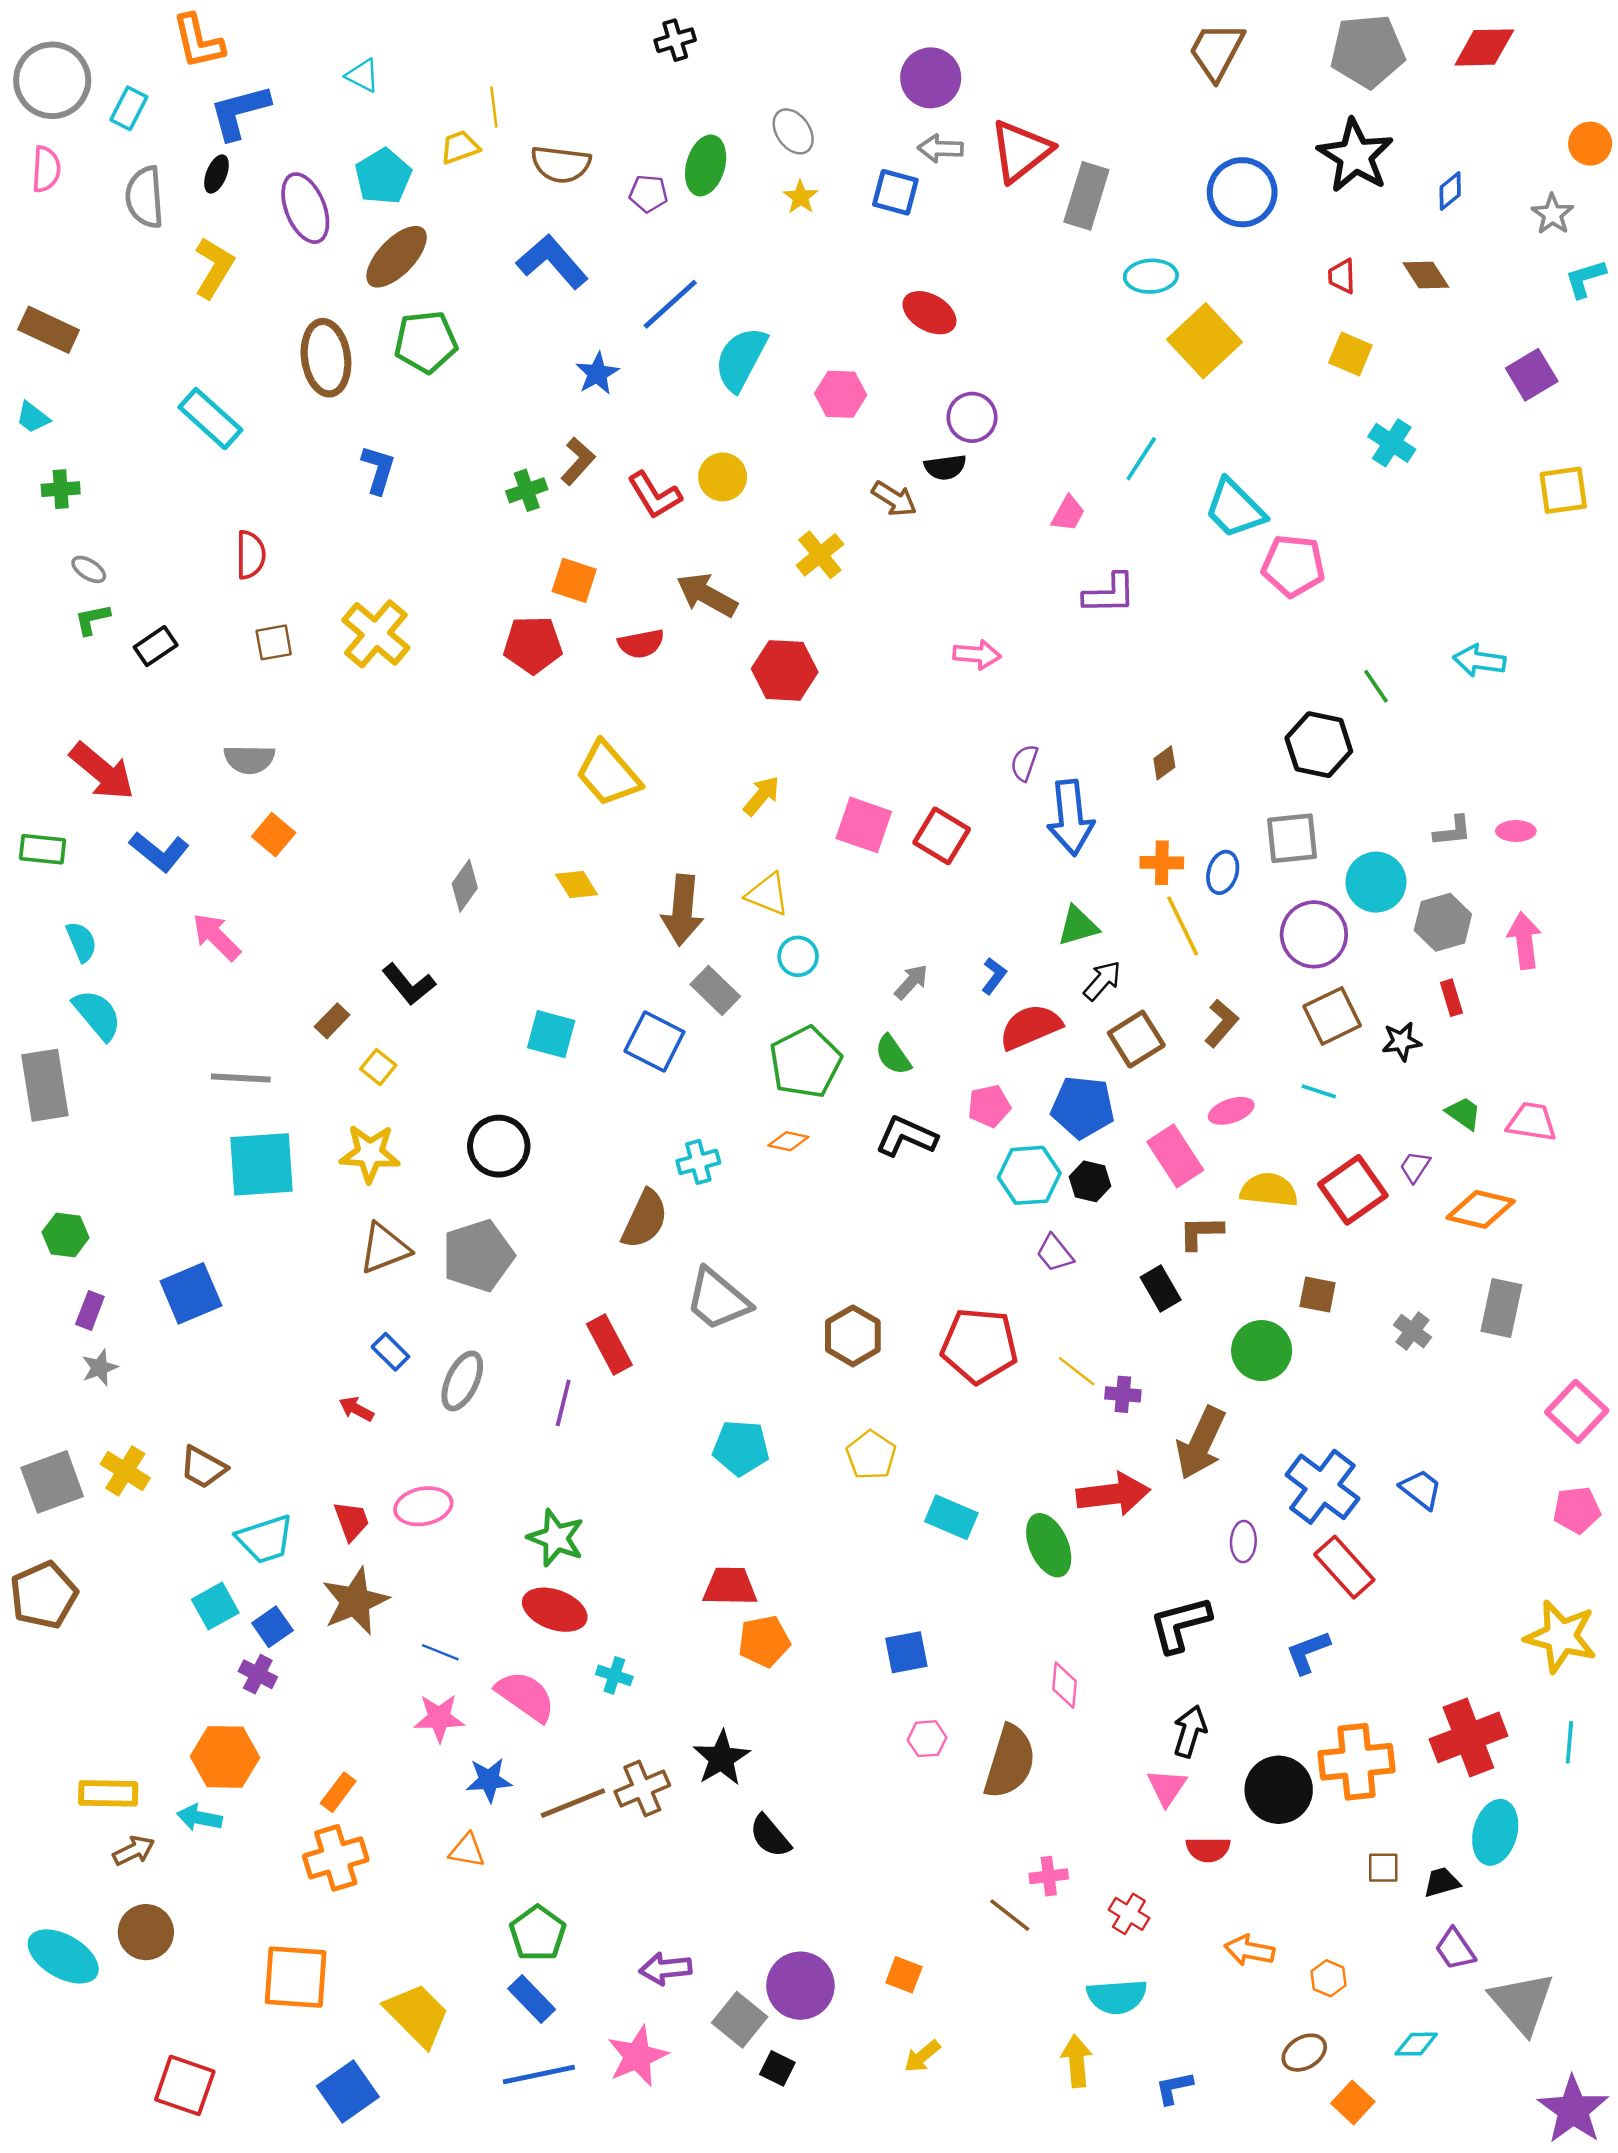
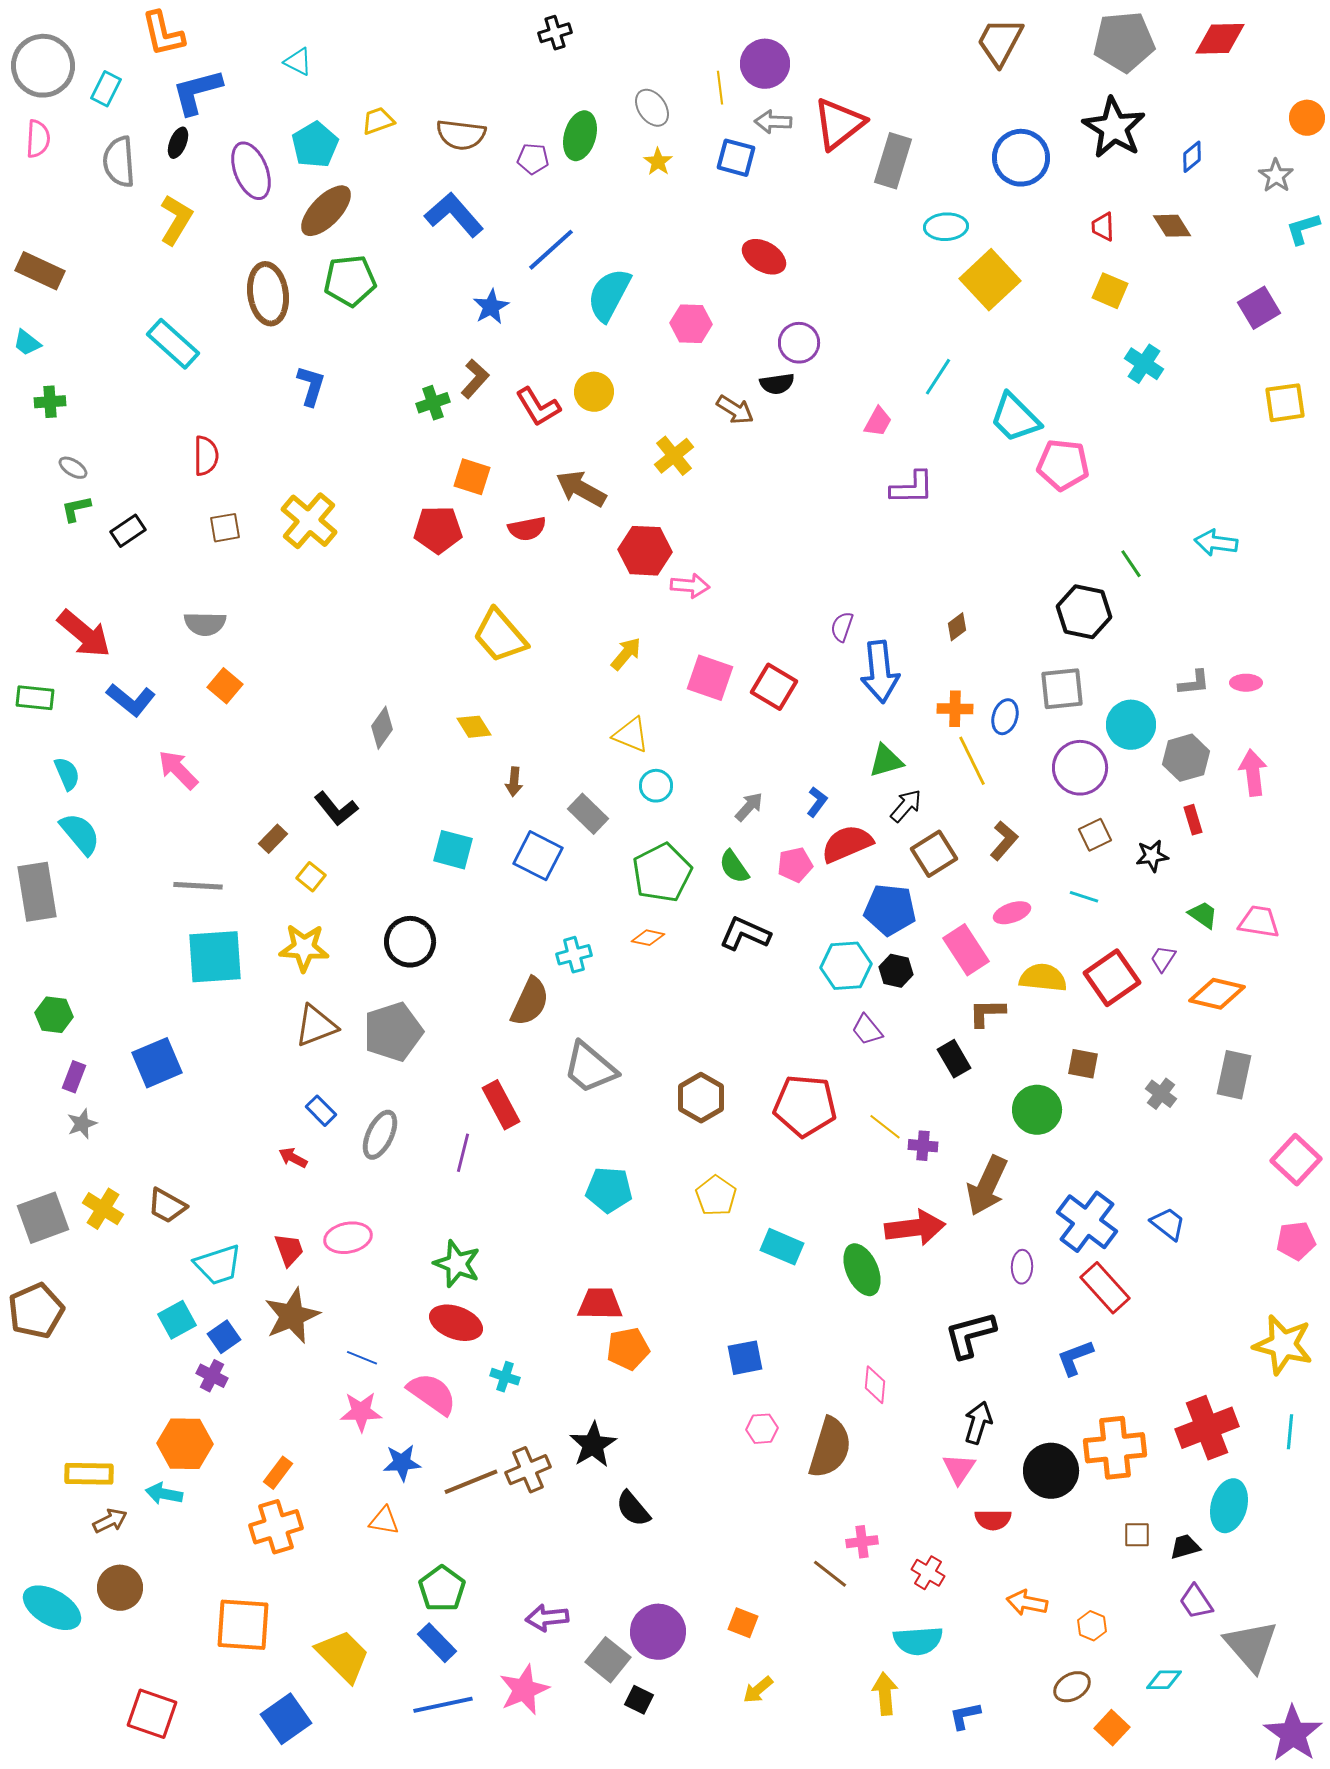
yellow line: (494, 107) -> (720, 88), moved
pink arrow: (977, 655) -> (690, 586), moved
brown arrow: (682, 910) -> (514, 782), moved, size x0.5
brown square: (1332, 1016) -> (1095, 835), size x0.7
pink pentagon: (989, 1106) -> (795, 865), moved

